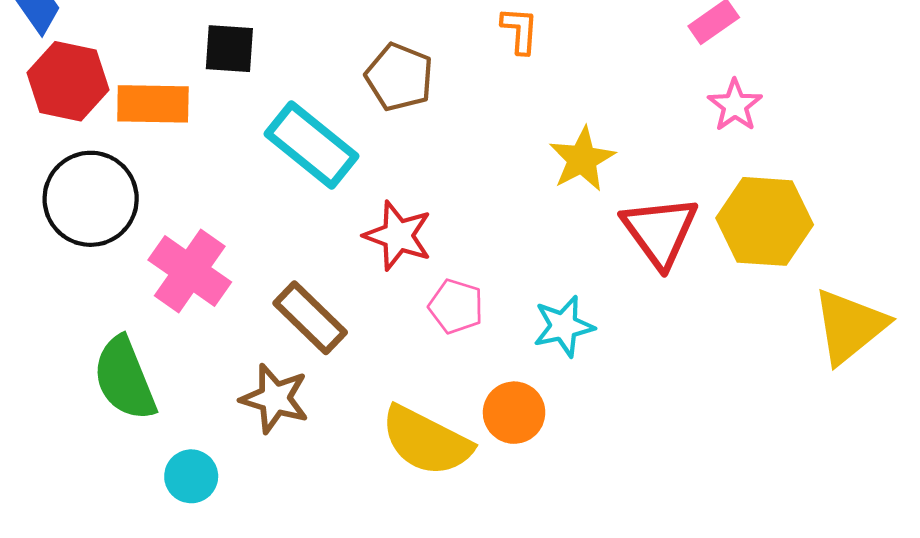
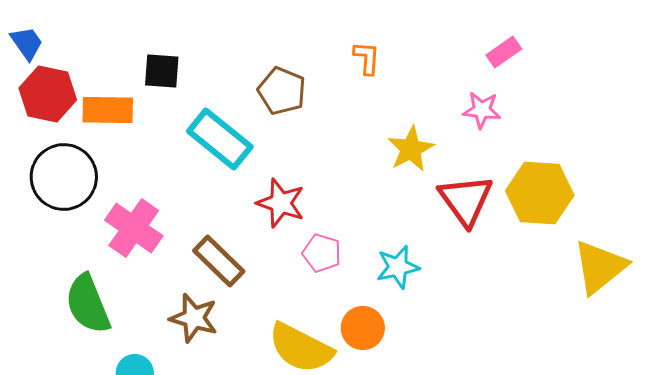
pink star: (735, 105) -> (482, 110), moved, turned -30

